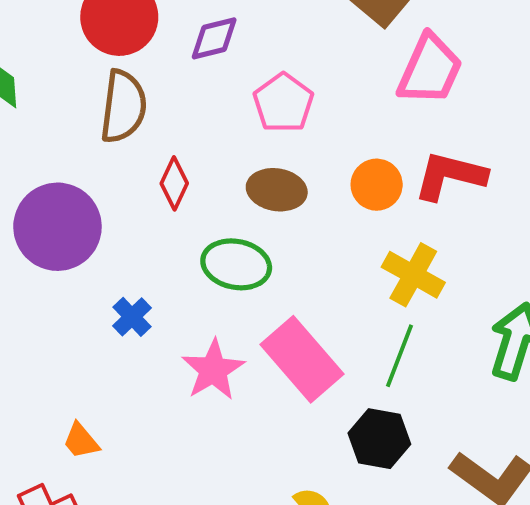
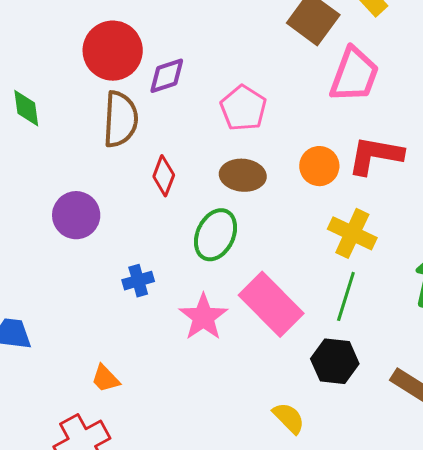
purple diamond: (214, 38) -> (167, 76), moved
purple circle: (57, 227) -> (76, 215), size x0.7
green ellipse: (236, 264) -> (216, 235), turned -72
blue cross: (132, 317) -> (138, 281), turned 32

